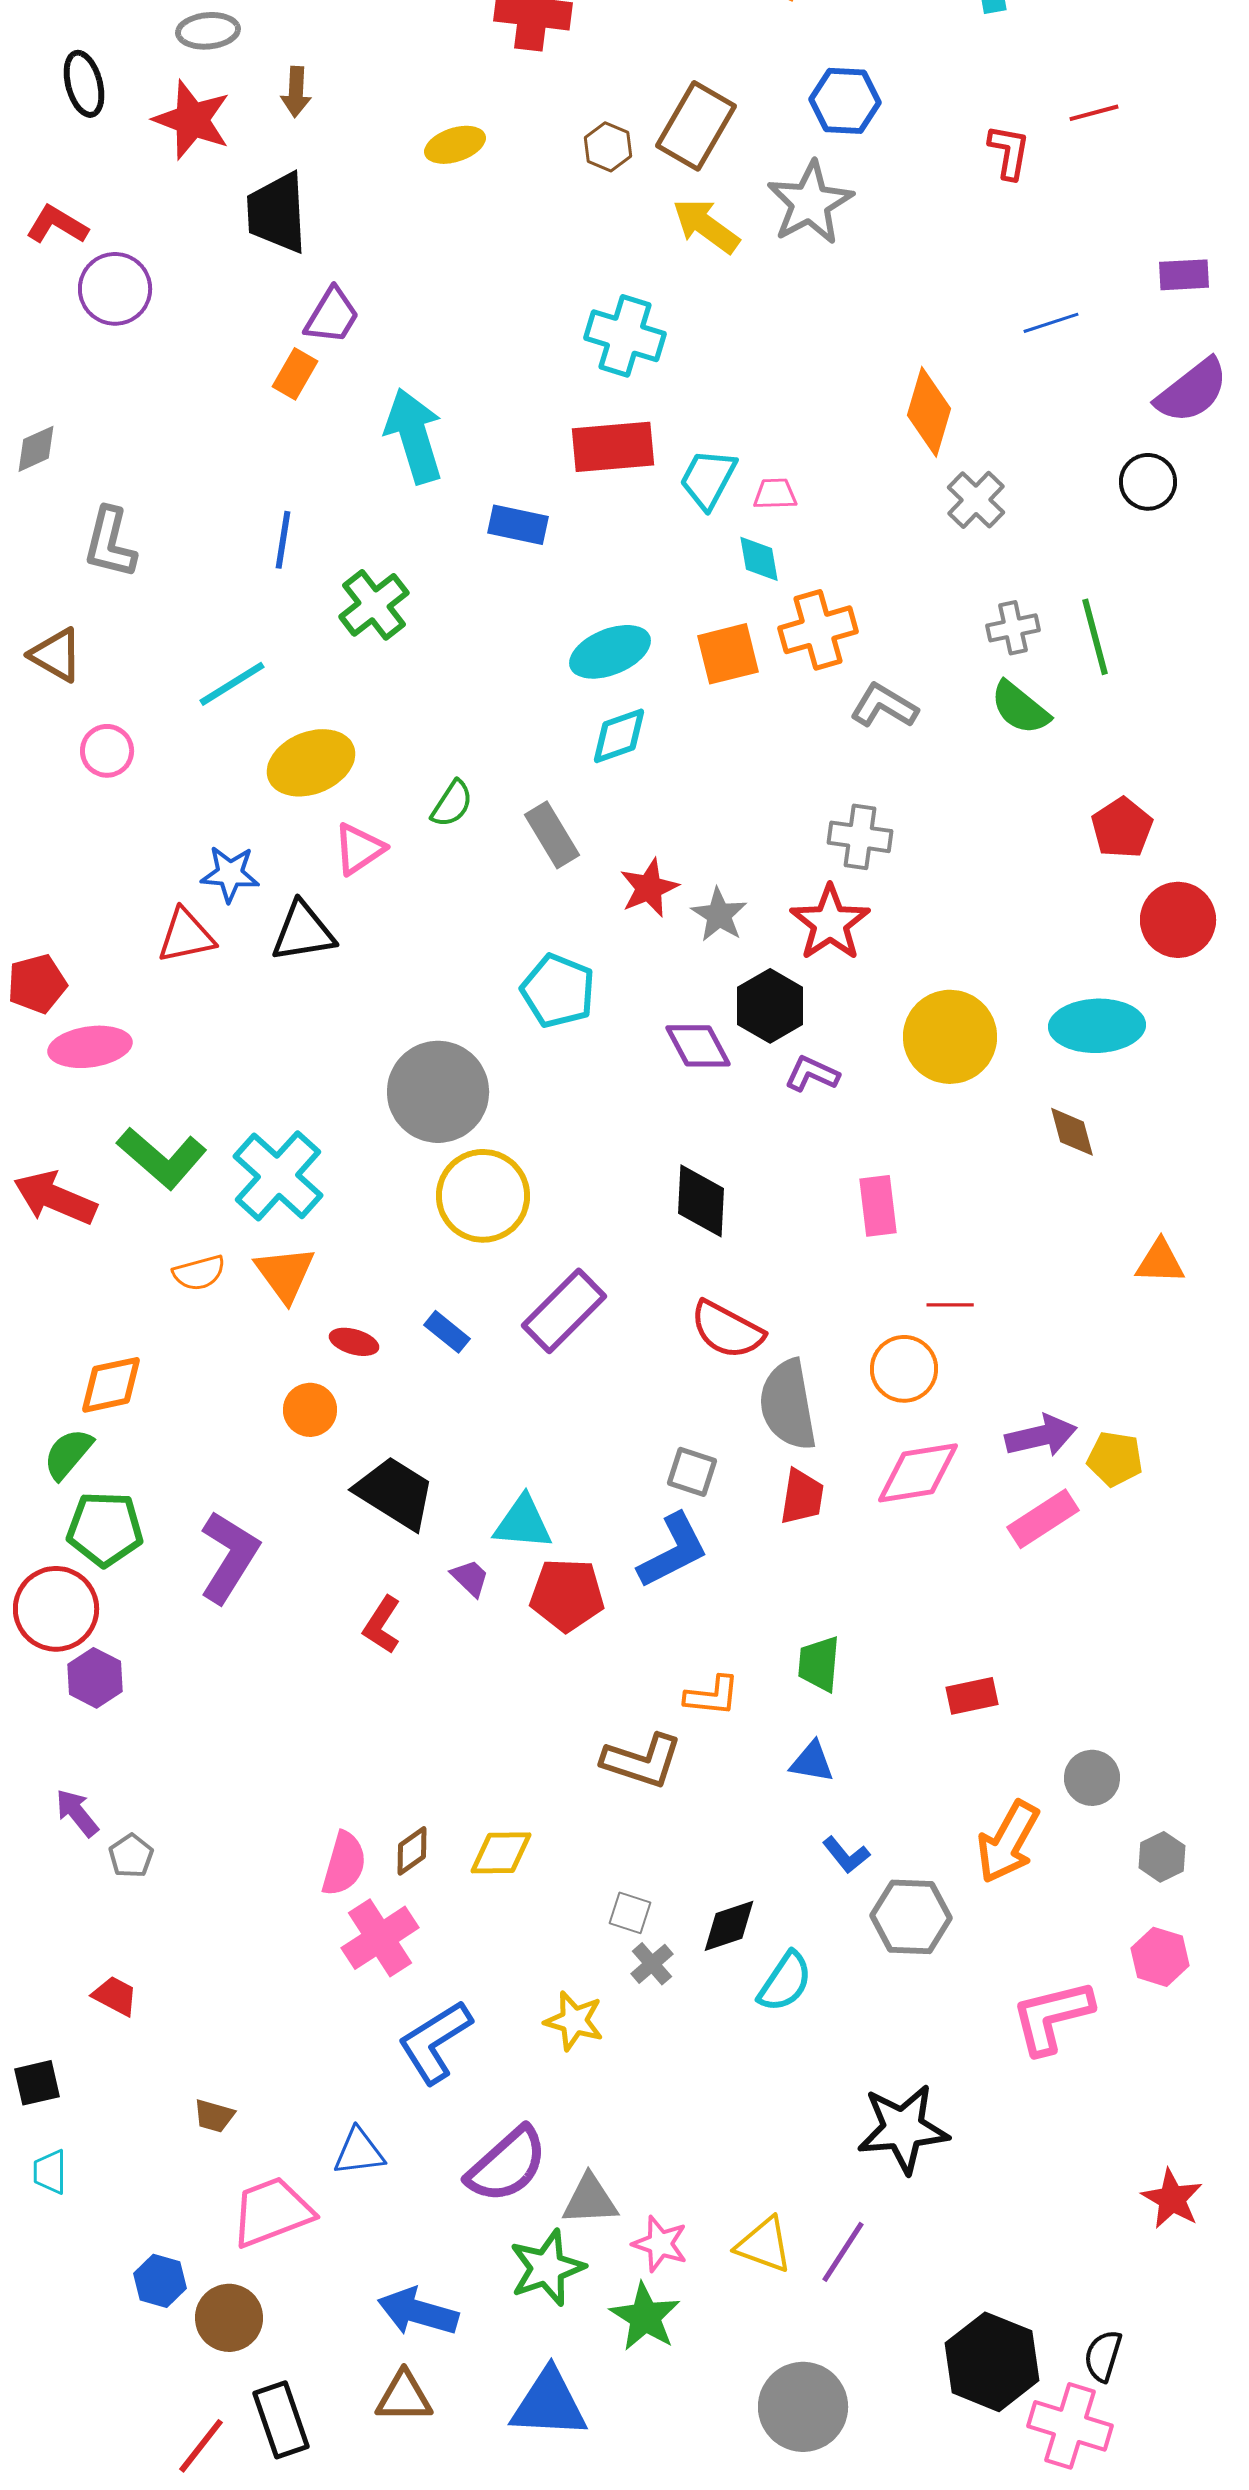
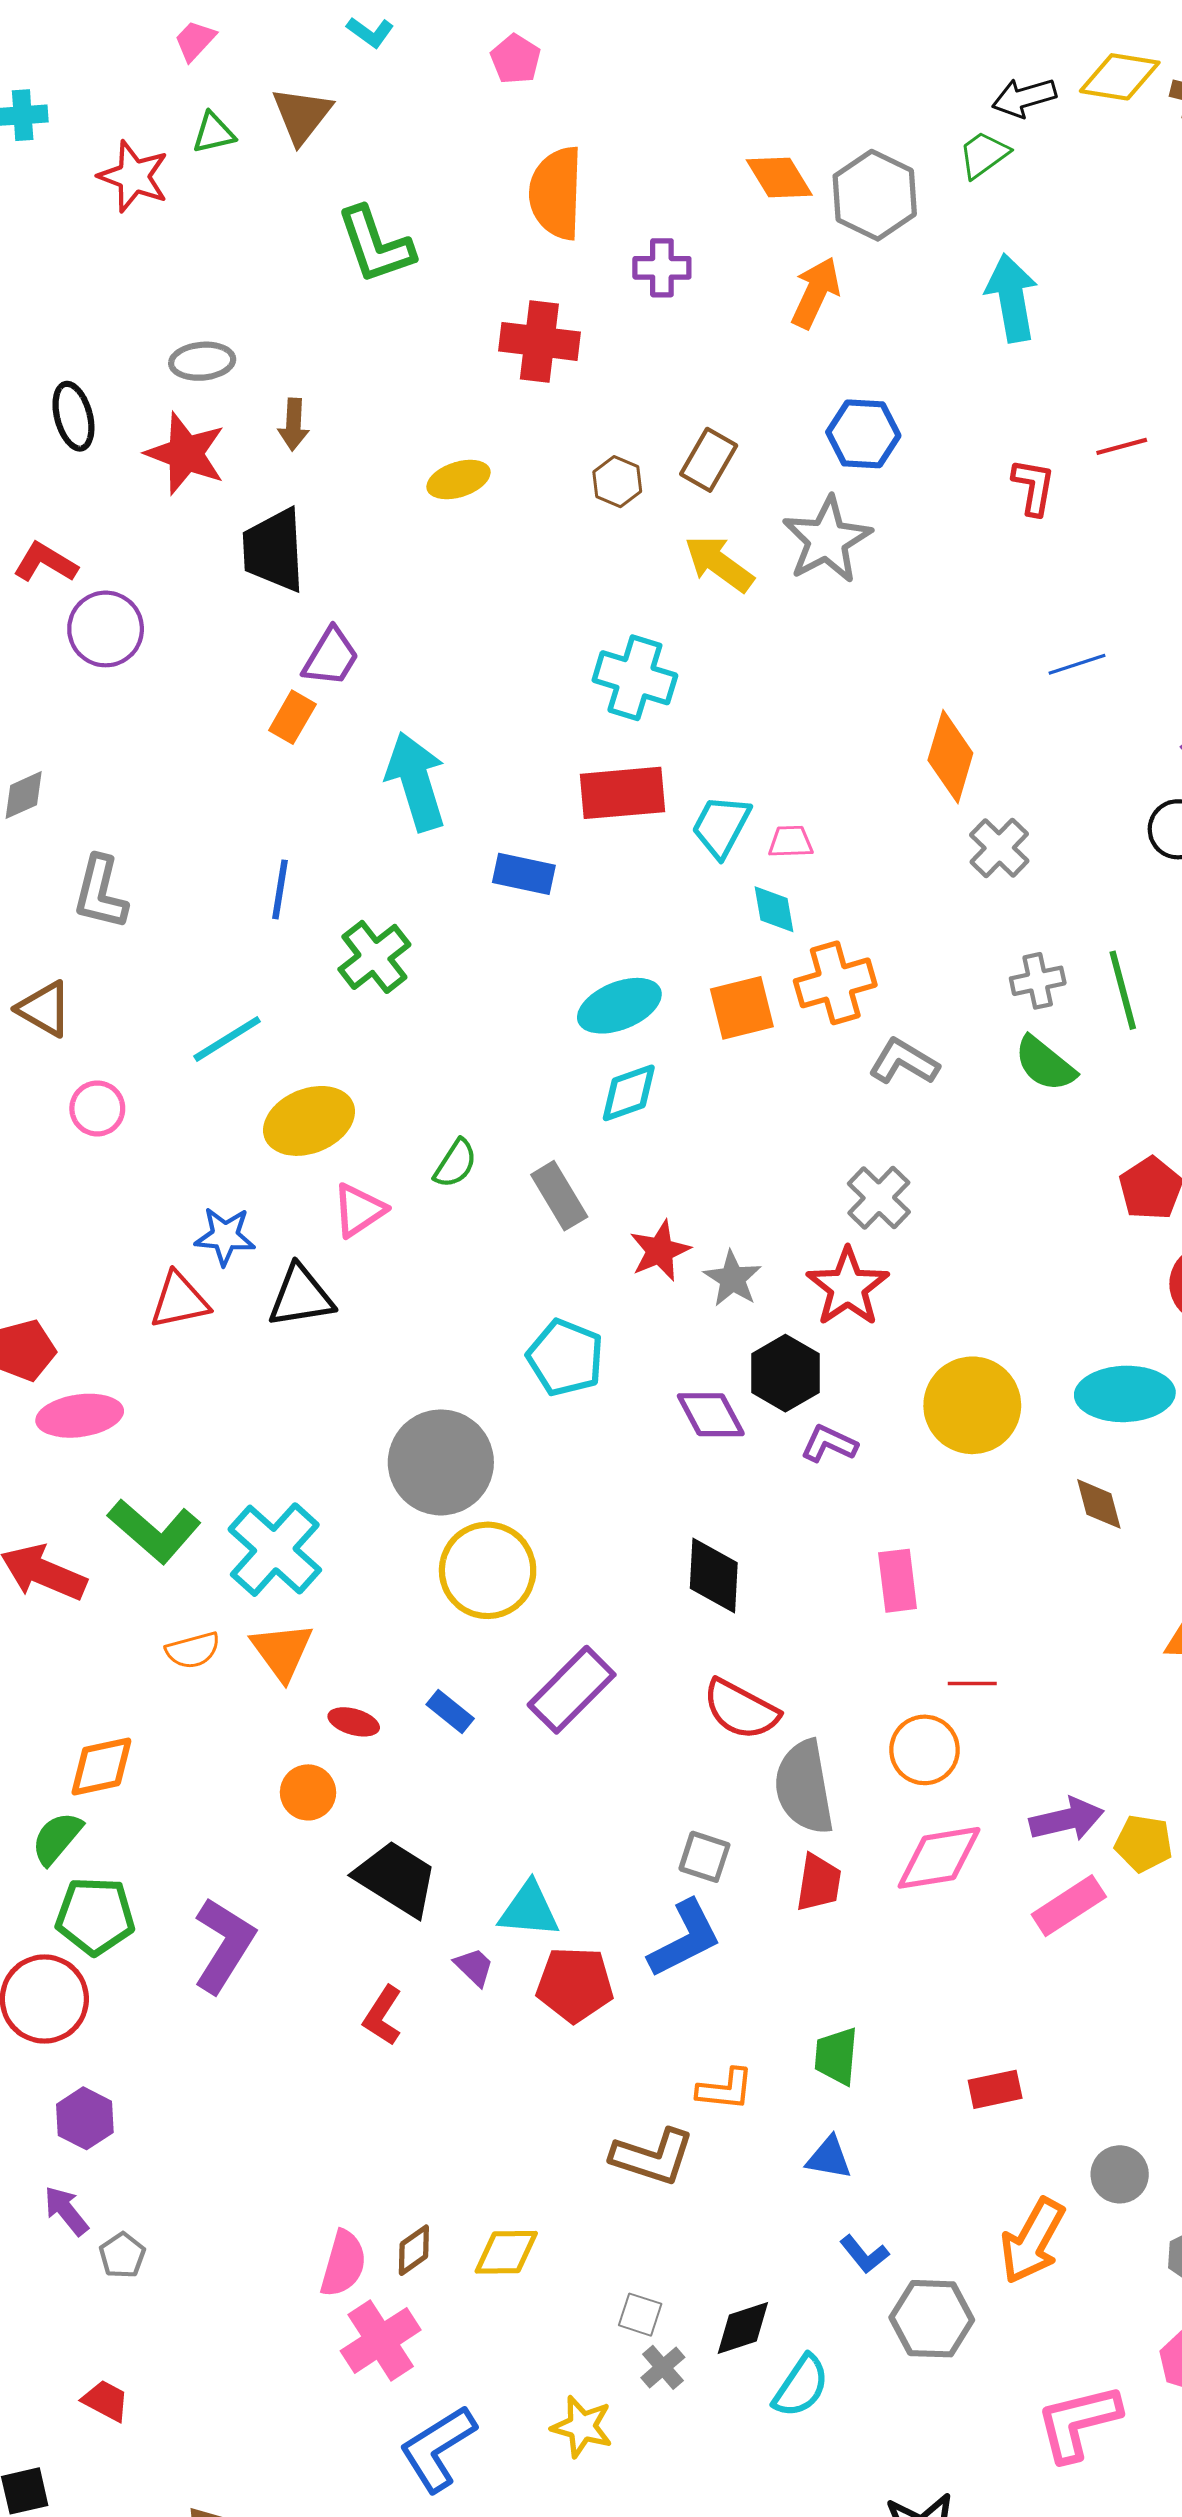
brown rectangle: (696, 126) -> (709, 460), size x0.7
gray cross: (860, 837) -> (879, 1198), turned 36
purple hexagon: (95, 1678) -> (85, 2118), moved

